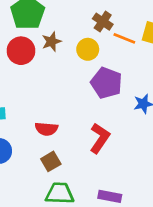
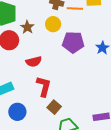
red semicircle: (46, 129) -> (34, 62), moved
red L-shape: (100, 138) -> (44, 86), moved

